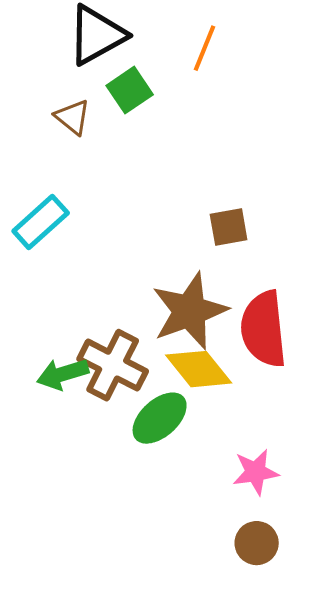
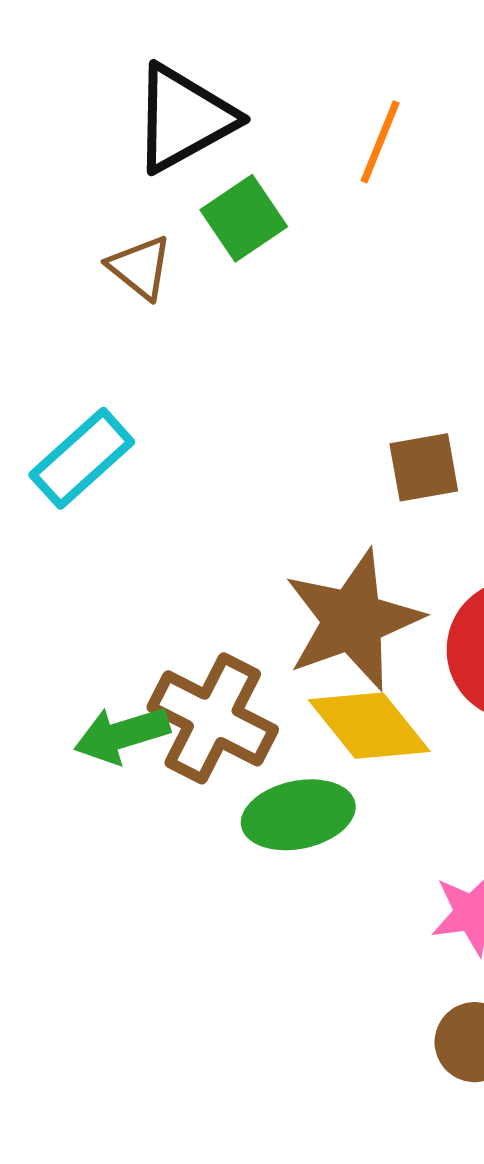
green ellipse: (160, 418) -> (298, 815), turned 30

